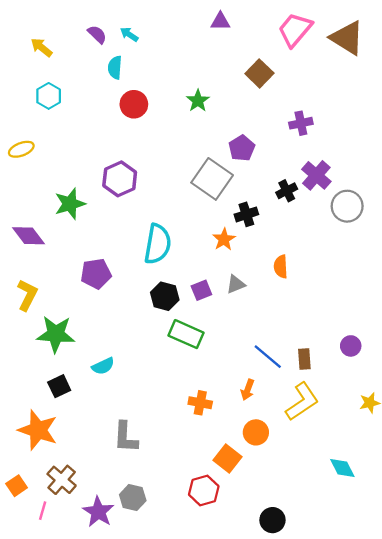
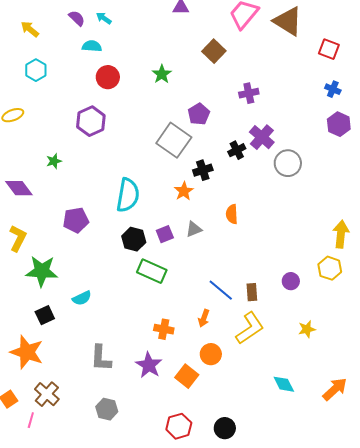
cyan semicircle: (115, 68) -> (92, 46), turned 90
purple hexagon: (120, 179) -> (91, 121), moved
green star: (70, 204) -> (54, 161), size x0.6
red hexagon: (204, 490) -> (179, 426), moved
purple star: (98, 512) -> (149, 365), moved

